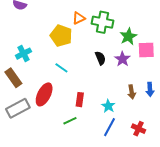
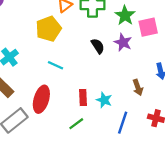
yellow pentagon: (61, 36) -> (48, 29), turned -30
brown arrow: (132, 92) -> (138, 87), moved
cyan star: (108, 106) -> (104, 100), moved

